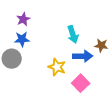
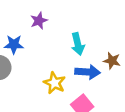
purple star: (23, 19) -> (39, 21), moved

